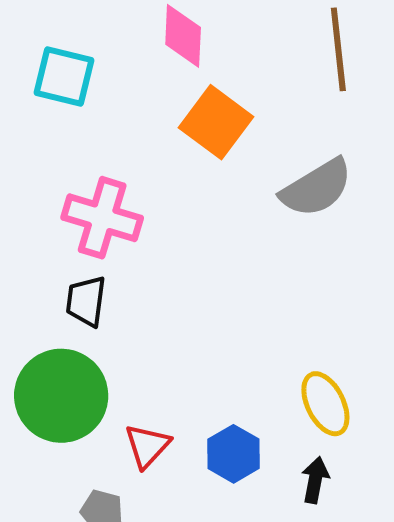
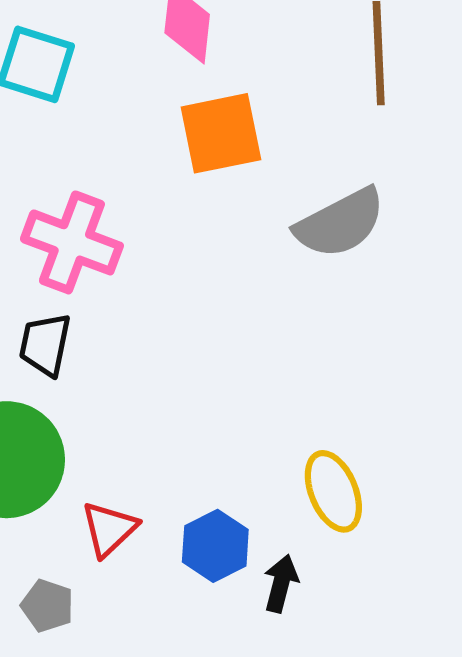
orange square: (216, 122) -> (221, 133), turned 38
black arrow: (315, 480) -> (281, 584), moved

